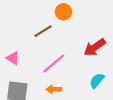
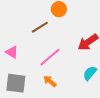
orange arrow: (54, 89) -> (50, 81), turned 40

